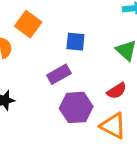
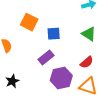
orange square: (28, 24) -> (29, 22), moved

